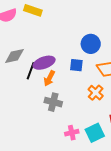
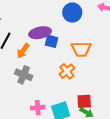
blue circle: (91, 44) -> (72, 13), moved
purple ellipse: (44, 63) -> (40, 33), moved

